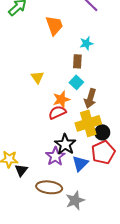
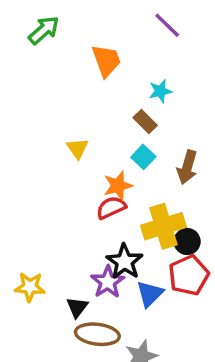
brown rectangle: (77, 61) -> (145, 121), turned -48
brown arrow: (90, 98) -> (187, 167), moved
black triangle: (21, 170) -> (77, 307), moved

